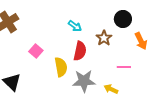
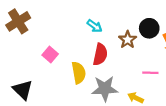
black circle: (123, 19) -> (149, 28), moved

